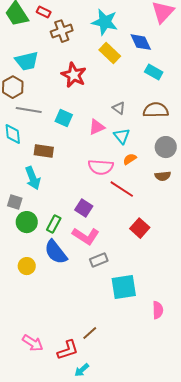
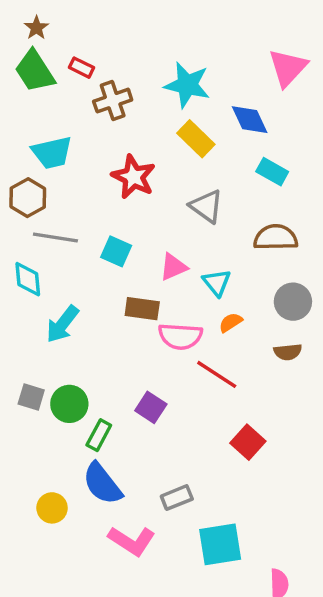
gray triangle: (119, 108) -> (206, 206), moved, size x1.5
brown rectangle: (44, 151) -> (142, 309), moved
cyan arrow: (33, 178) -> (62, 324), moved, turned 60
green circle: (27, 222) -> (69, 404), moved
pink L-shape: (86, 236) -> (132, 541), moved

